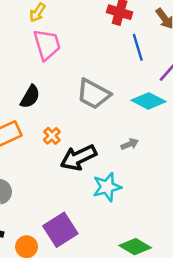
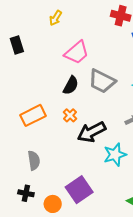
pink trapezoid: (47, 45) -> (77, 53), moved, turned 68
black semicircle: (30, 97) -> (71, 85), moved

